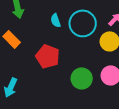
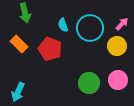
red pentagon: (48, 56) -> (50, 49), moved

